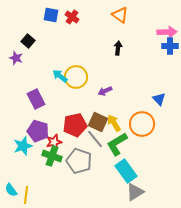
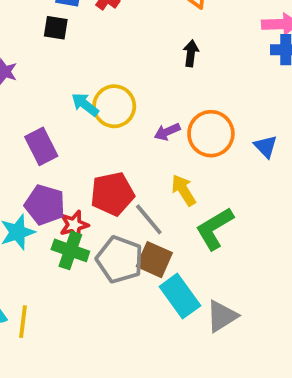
black square: (28, 41) -> (56, 28), moved, turned -32
brown square: (98, 122) -> (154, 260), moved
orange circle: (142, 124) -> (211, 134), moved
green L-shape: (117, 144) -> (215, 229), moved
cyan rectangle: (126, 171) -> (180, 296), moved

